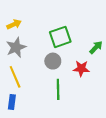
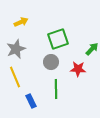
yellow arrow: (14, 24) -> (21, 22), moved
blue rectangle: (12, 102) -> (31, 101), moved, turned -32

